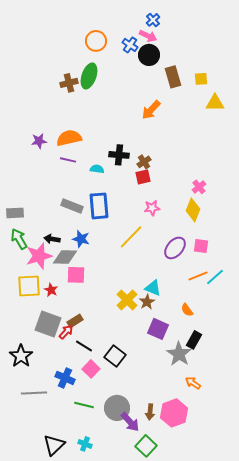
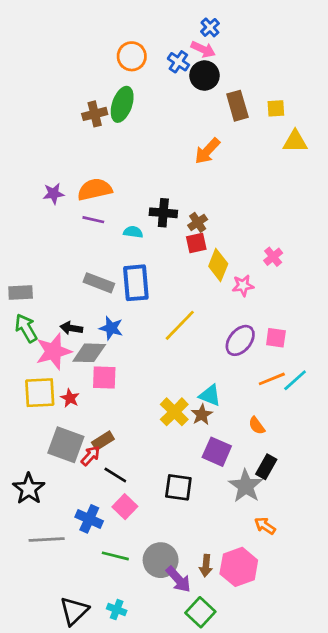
pink star: (152, 208) -> (243, 286), moved
yellow diamond: (193, 210) -> (218, 265), moved
black square: (115, 356) -> (178, 487), moved, turned -30

